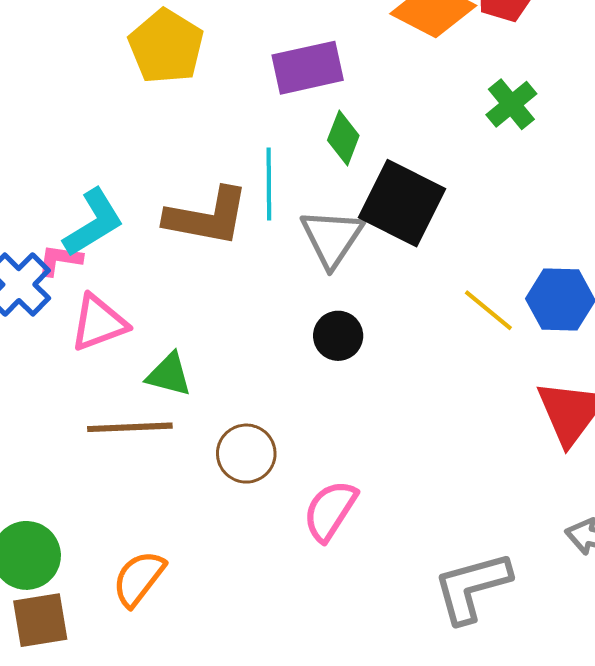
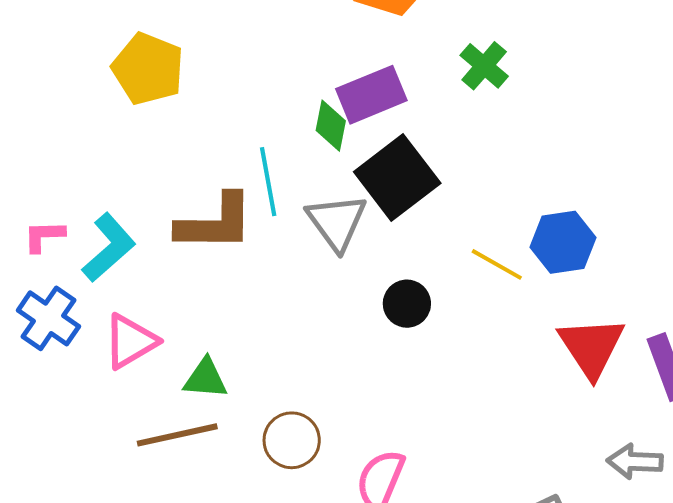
purple rectangle: (308, 68) -> (371, 95), moved
black square: (402, 203) -> (397, 178), turned 36
pink L-shape: (60, 260) -> (44, 236), moved
black circle: (338, 336) -> (407, 304), moved

